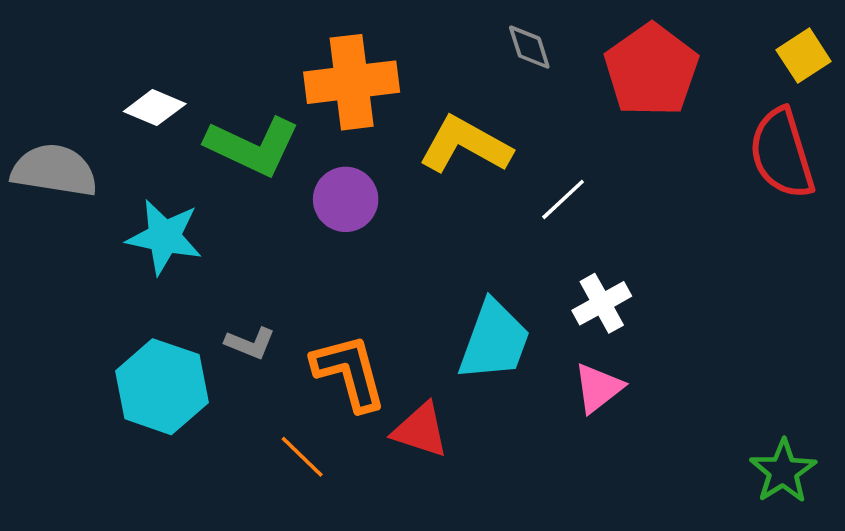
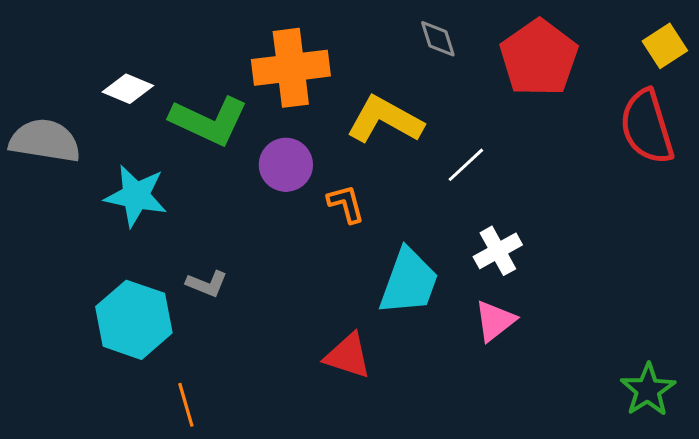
orange L-shape: (349, 372) -> (346, 204), moved, size x0.6
orange line: (302, 457) -> (186, 405), moved, turned 30

